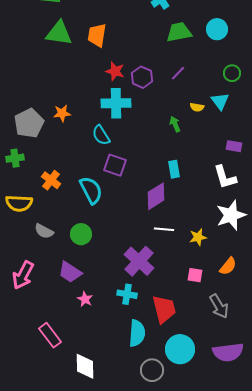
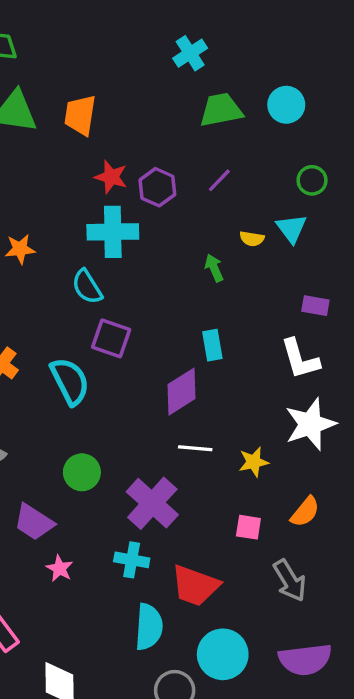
green circle: (81, 234) -> (82, 472), moved
red trapezoid: (164, 309) -> (195, 586), turned 124

